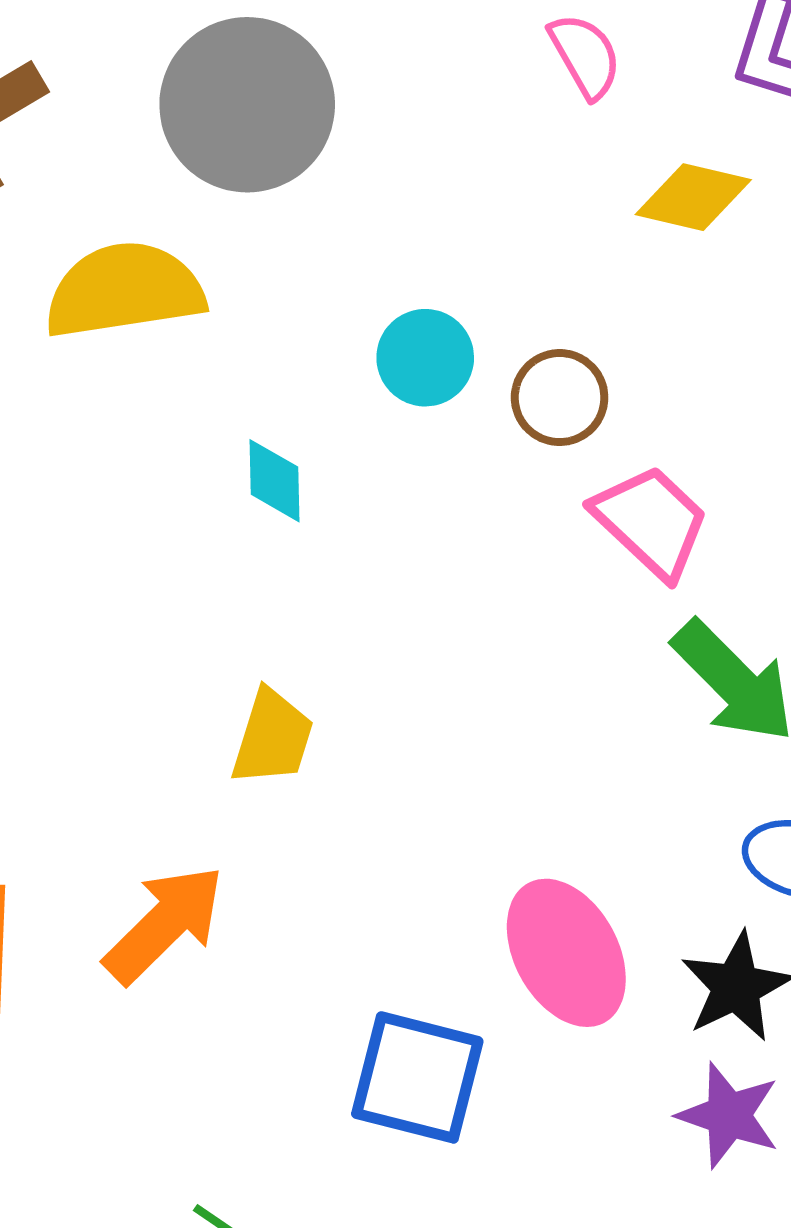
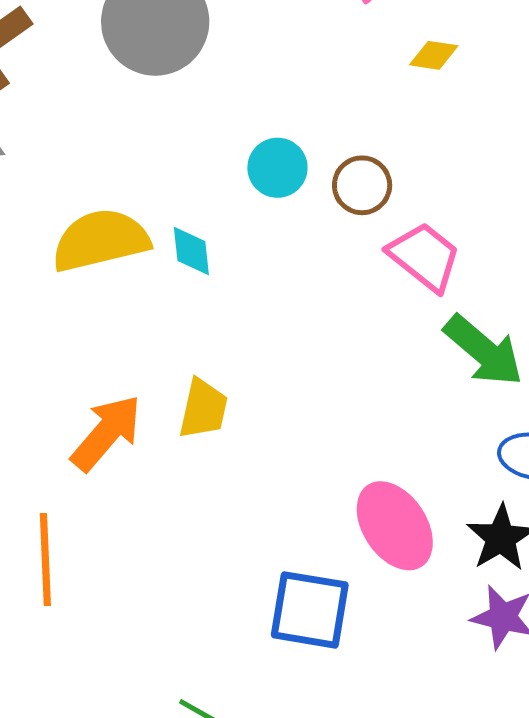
yellow diamond: (693, 197) -> (434, 55), size x0.7
yellow semicircle: (124, 290) -> (101, 240), moved
orange arrow: (164, 924) -> (106, 433), moved

